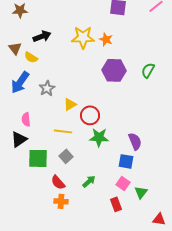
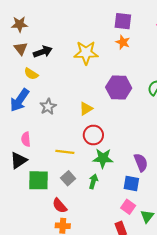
orange star: (106, 39) -> (123, 42), moved
brown triangle: (15, 48) -> (21, 49), moved
yellow triangle: (70, 104) -> (86, 109), moved
green arrow: (89, 181) -> (93, 181), moved, turned -32

